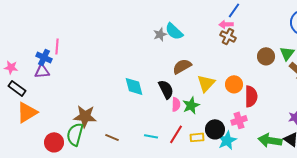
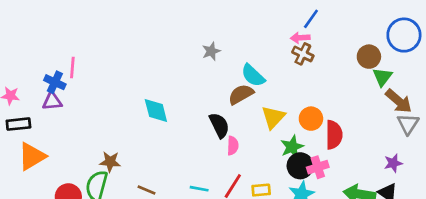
cyan semicircle: (174, 31) -> (253, 75), moved
brown circle: (266, 56) -> (369, 57), moved
cyan diamond: (134, 86) -> (156, 111), moved
black rectangle: (17, 88) -> (18, 124), turned -42
green star: (191, 105) -> (292, 147), moved
brown star: (85, 116) -> (110, 162), size x0.7
black circle: (215, 129) -> (300, 166), moved

